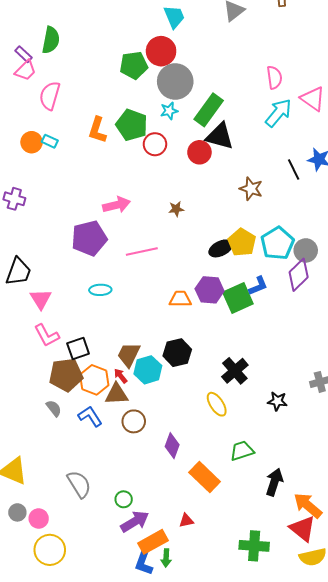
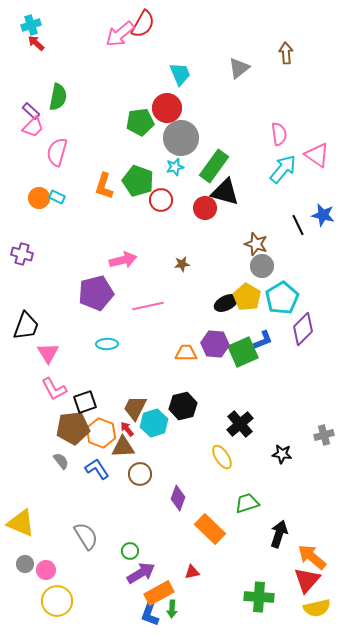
gray circle: (306, 250) -> (262, 266), moved
red triangle: (303, 529) -> (307, 580), turned 32

